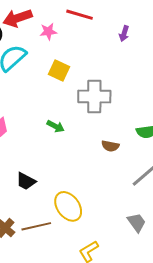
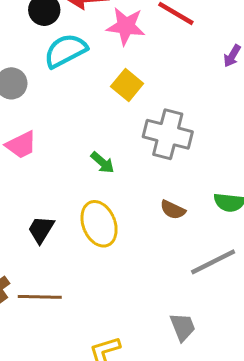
pink star: (48, 32) -> (126, 26), size x1.5
black trapezoid: (26, 181) -> (41, 230), turned 80
yellow ellipse: (68, 206) -> (99, 224), moved

